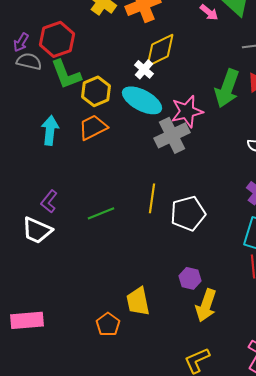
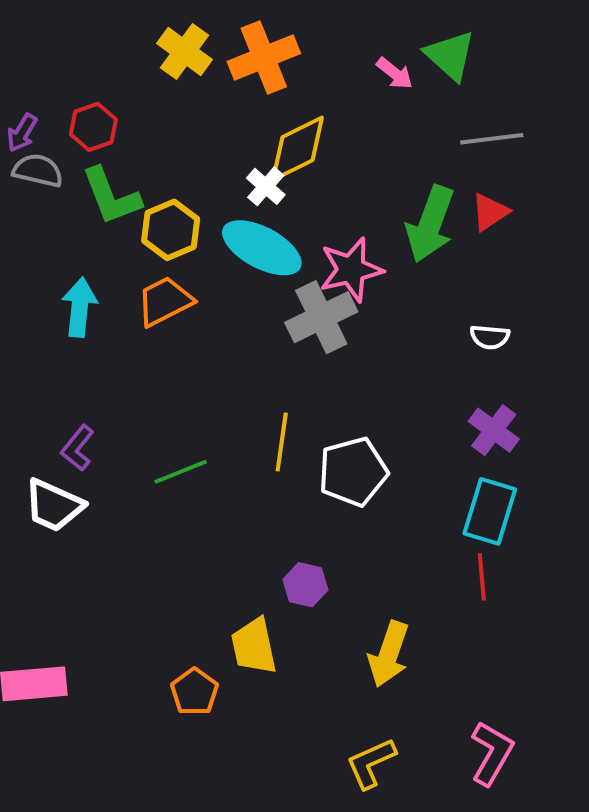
red hexagon: (57, 39) -> (93, 127), size x0.7
purple hexagon: (190, 278) -> (305, 585), moved

